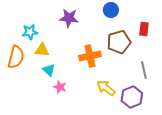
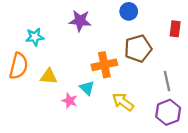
red rectangle: (144, 29) -> (175, 29), moved
yellow triangle: (42, 50) -> (49, 76), moved
cyan triangle: (49, 70) -> (87, 88), moved
purple hexagon: (132, 97) -> (168, 112), moved

